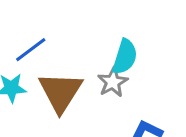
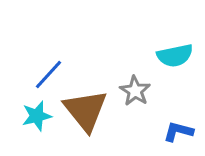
cyan semicircle: (125, 57) -> (175, 56), moved, turned 72

